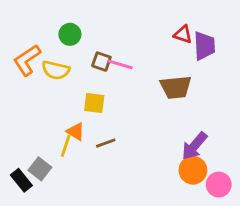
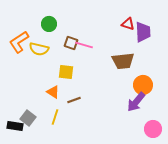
yellow line: (66, 146) -> (55, 117), moved
orange circle: (193, 170) -> (143, 85), moved
black rectangle: (21, 180) -> (15, 126), turned -42

